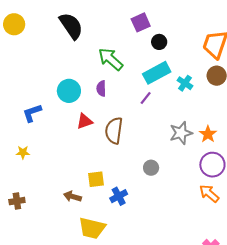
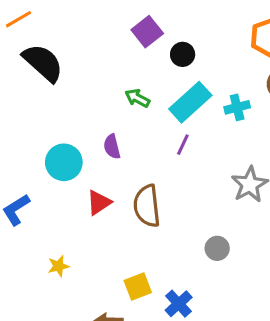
green arrow: (111, 59) -> (137, 98), moved, size x0.6
cyan cross: (185, 83) -> (237, 107), turned -35
yellow star: (23, 152) -> (58, 266), moved

